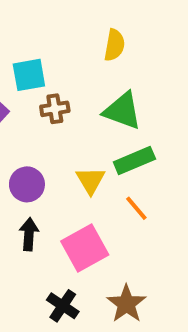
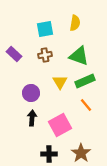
cyan square: (29, 75) -> (45, 29), moved
yellow triangle: (91, 180) -> (60, 82), moved
black cross: (63, 306) -> (49, 154), turned -35

